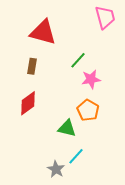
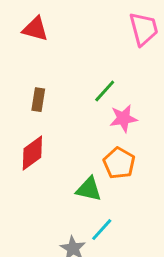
red triangle: (43, 32) -> (35, 29), moved, size x0.7

